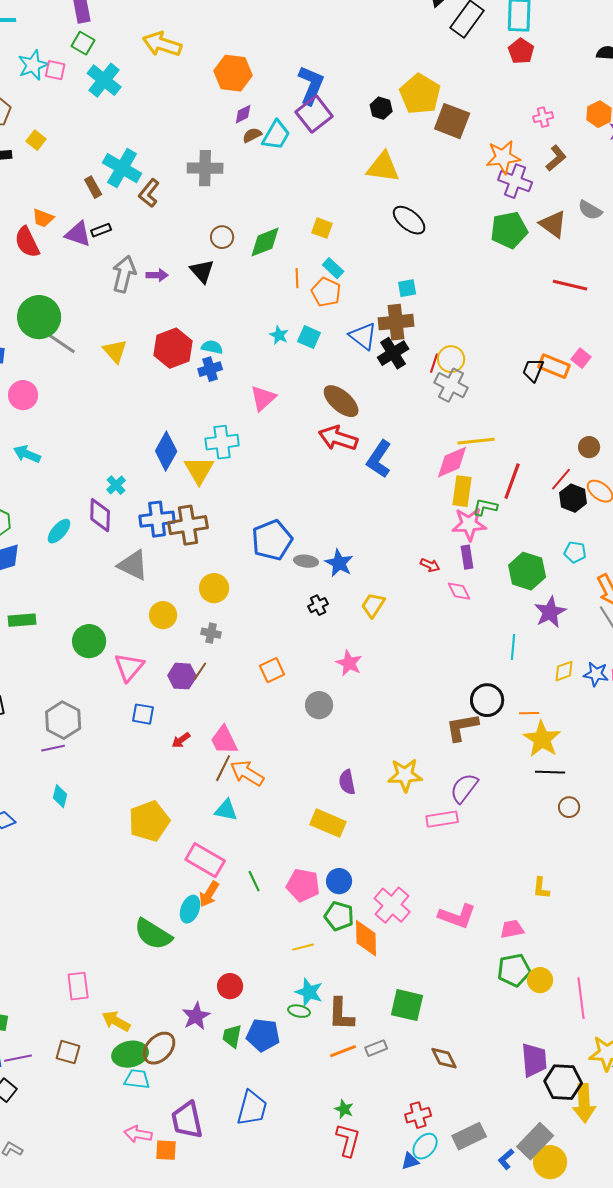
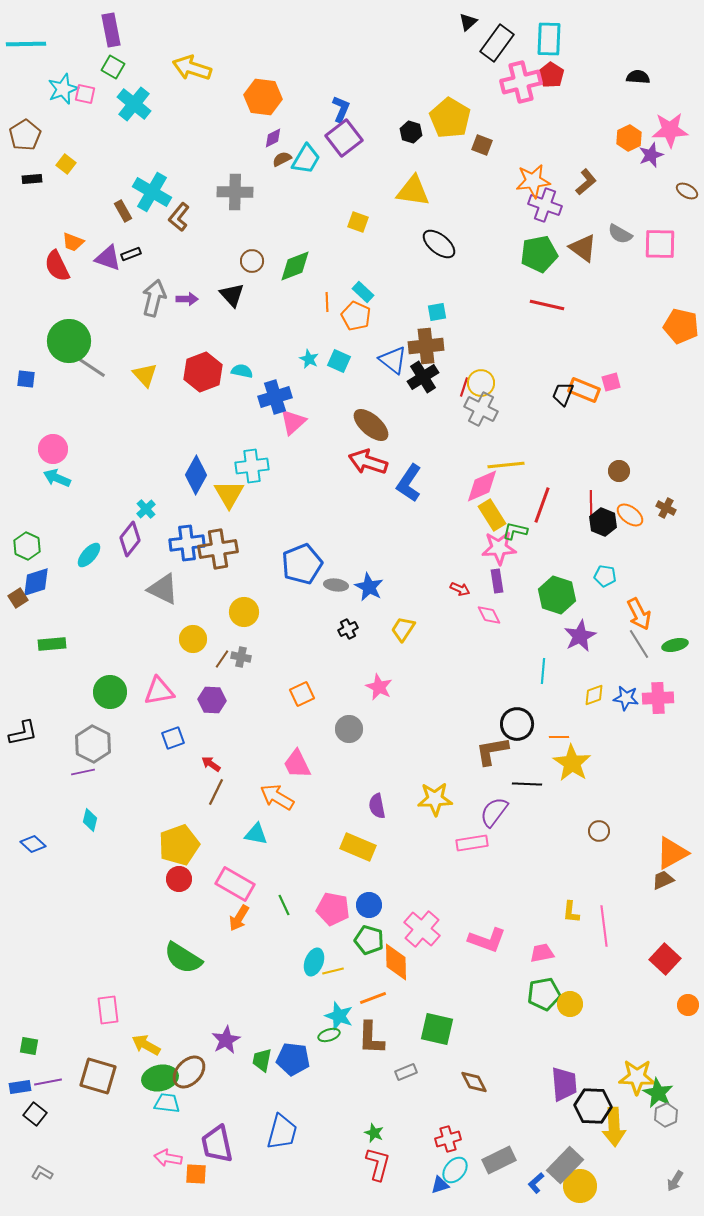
blue L-shape: (311, 85) -> (341, 109), size x0.7
pink cross: (543, 117) -> (521, 82), moved, size x2.0
brown square: (452, 121) -> (482, 145), size x0.6
yellow square: (322, 228) -> (358, 222), moved
red line: (570, 285) -> (547, 305), moved
pink square: (581, 358) -> (611, 382), turned 36
blue cross: (210, 369) -> (275, 397), moved, size x1.4
pink circle: (23, 395) -> (53, 449), moved
red line: (561, 479) -> (591, 503), turned -40
yellow rectangle: (462, 491) -> (492, 515), turned -40
purple diamond: (100, 515) -> (130, 539), turned 36
green circle: (89, 641) -> (110, 692), moved
pink triangle: (129, 667) -> (159, 691), turned 40
brown line: (200, 671) -> (222, 659), moved
blue square: (143, 714) -> (173, 738), turned -30
red arrow: (181, 740) -> (211, 764), turned 72
pink trapezoid: (224, 740) -> (297, 764), moved
brown line: (223, 768) -> (216, 792), moved
black line: (550, 772) -> (527, 784), moved
cyan ellipse: (190, 909) -> (314, 962), moved
red circle: (230, 986) -> (179, 879), moved
pink line: (581, 998) -> (604, 926), moved
green ellipse: (299, 1011) -> (329, 1035), turned -30
orange line: (343, 1051) -> (373, 998), moved
brown square: (68, 1052) -> (98, 1076), size x1.5

